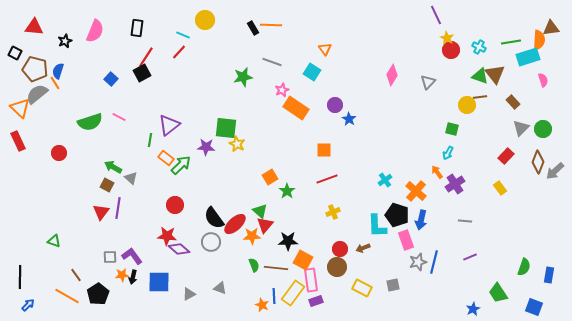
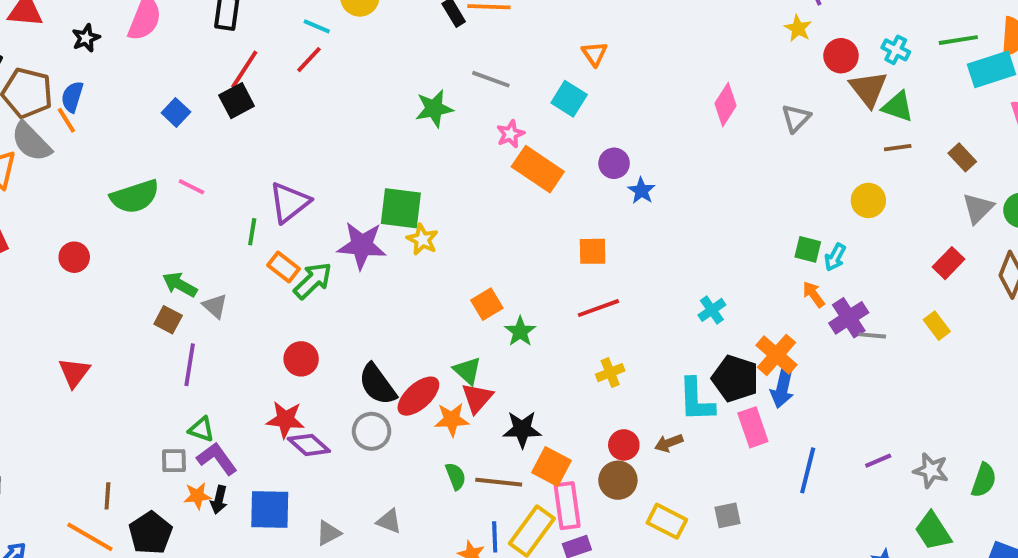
yellow star: (447, 38) -> (798, 28), moved
brown triangle: (495, 74) -> (868, 89), moved
gray semicircle: (37, 94) -> (31, 142), turned -95
yellow circle: (467, 105) -> (868, 200), moved
green square: (452, 129) -> (808, 249), moved
purple star: (206, 147) -> (362, 245), size x1.4
orange cross: (416, 191) -> (776, 355), moved
red triangle: (101, 212) -> (74, 373), moved
gray line: (465, 221) -> (872, 335), moved
green triangle: (54, 241) -> (201, 429), moved
gray star: (418, 262) -> (931, 470), moved, turned 30
brown line: (76, 275) -> (107, 496), turned 40

